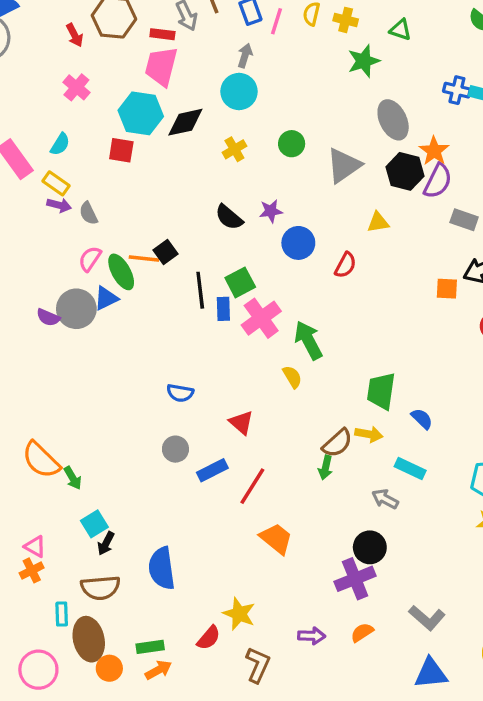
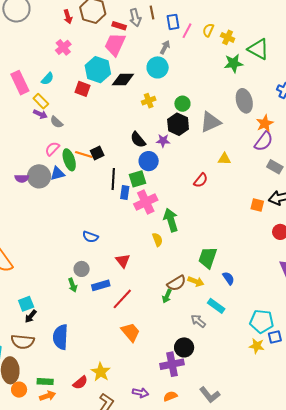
green triangle: (400, 30) -> (258, 49), size x1.6
black hexagon: (405, 171) -> (178, 124), moved
gray semicircle: (88, 213) -> (56, 122), turned -32
blue circle: (298, 243) -> (149, 161), moved
purple semicircle: (48, 317) -> (22, 178), turned -32
green arrow: (73, 478) -> (73, 285), moved

